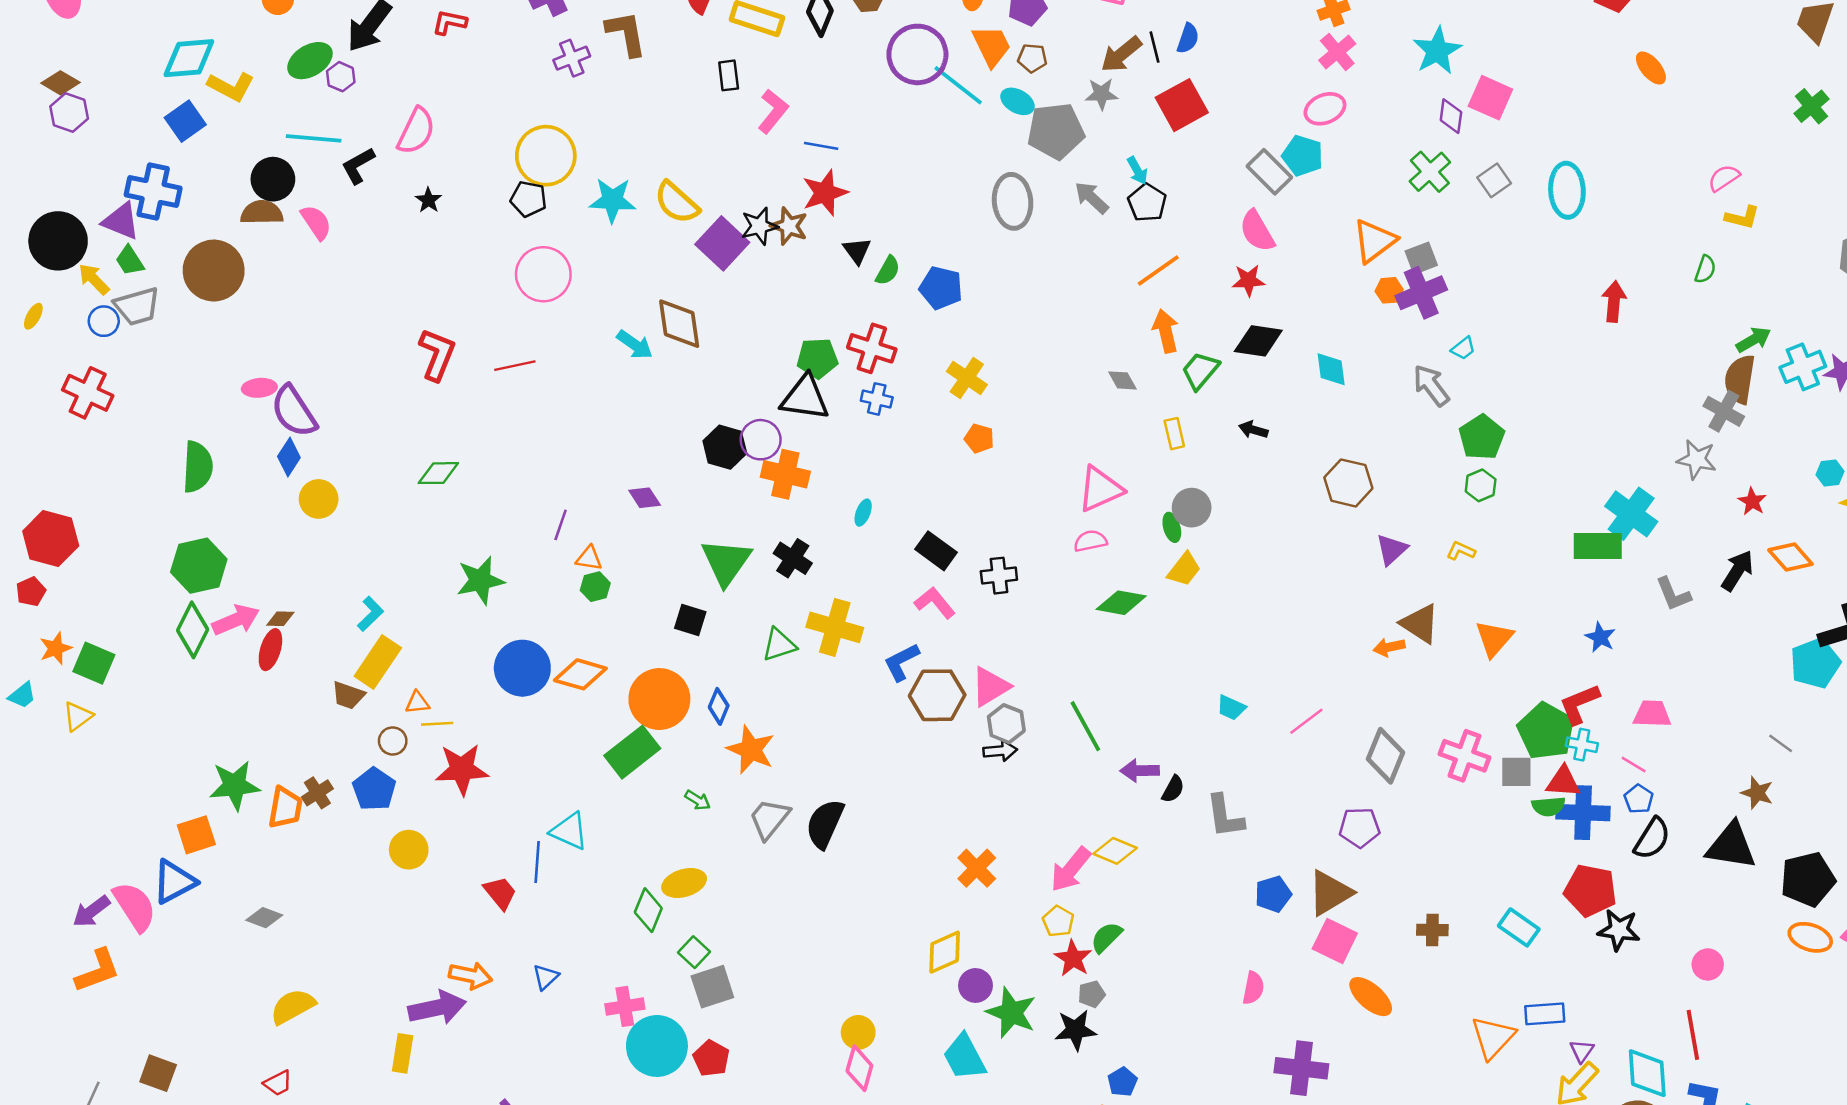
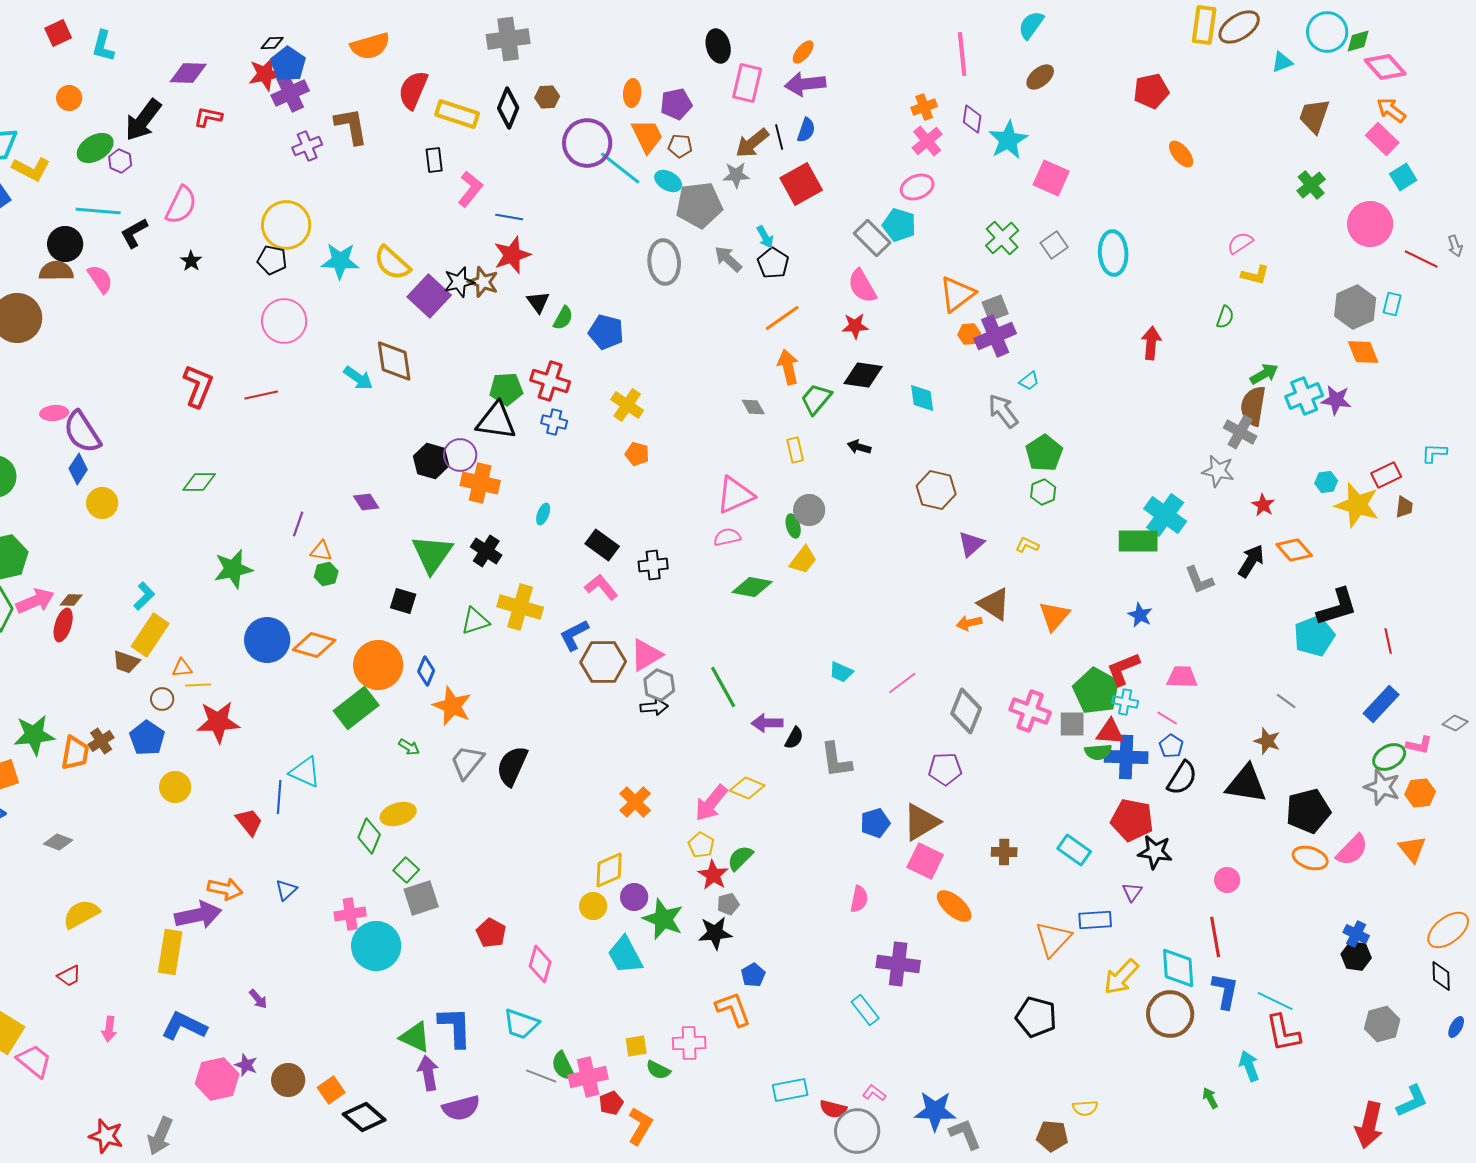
purple diamond: (1451, 116) -> (972, 119), moved
yellow circle: (858, 1032) -> (593, 906), moved
purple triangle: (1582, 1051) -> (1132, 892), moved
yellow rectangle: (403, 1053) -> (170, 952), size x1.4
red pentagon: (711, 1058) -> (491, 933), moved

